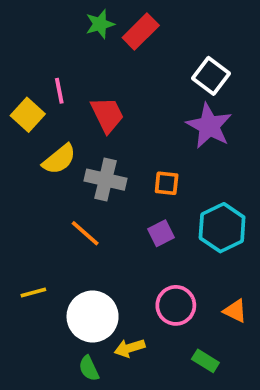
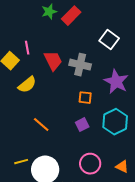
purple star: (209, 126) -> (116, 82), moved
gray cross: (105, 180) -> (80, 65), moved
yellow line: (33, 292) -> (21, 162), moved

